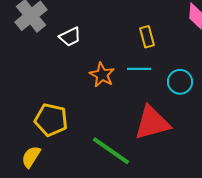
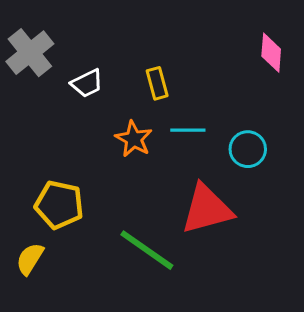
yellow rectangle: (147, 37) -> (157, 83), moved

